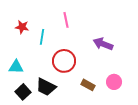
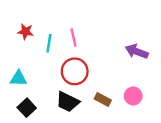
pink line: (66, 20) -> (73, 37), moved
purple arrow: (103, 44) -> (137, 51), moved
black trapezoid: (46, 87) -> (68, 102), moved

